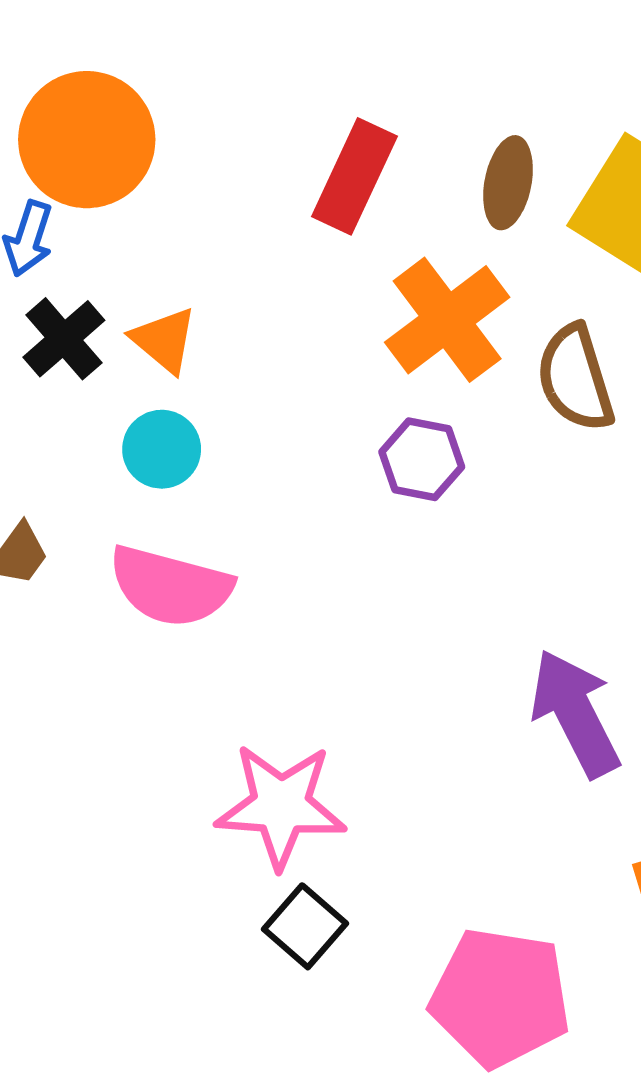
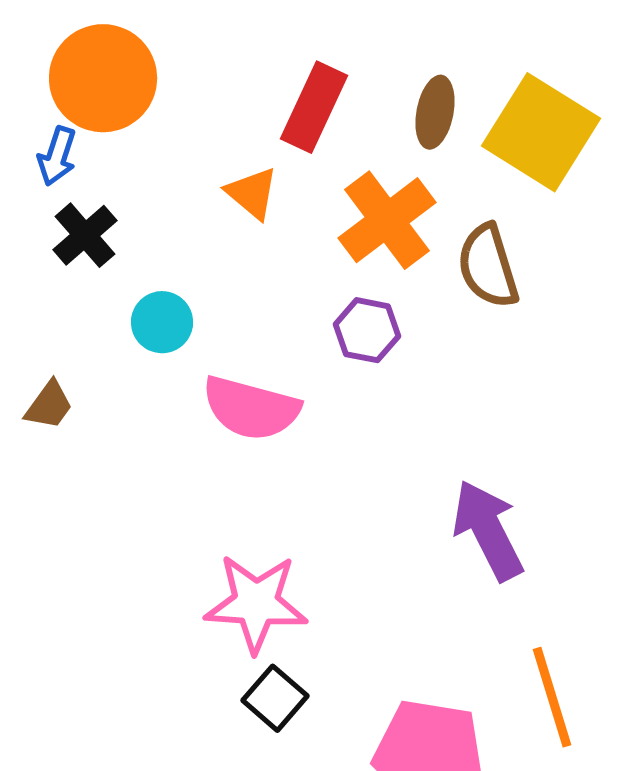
orange triangle: (164, 340) -> (252, 193), moved
pink semicircle: (170, 586) -> (251, 408), moved

